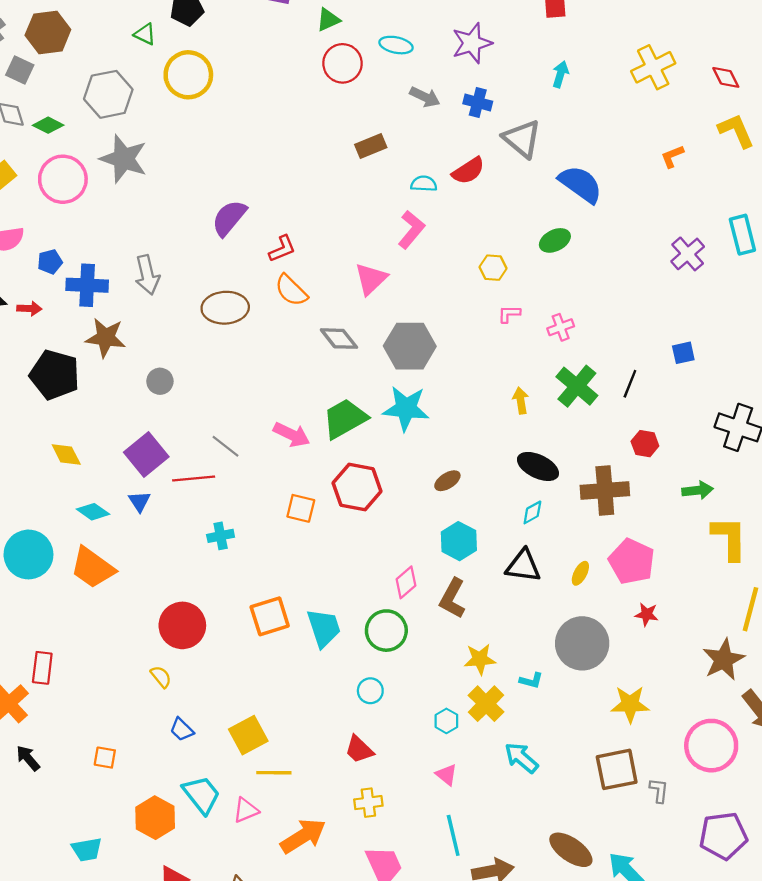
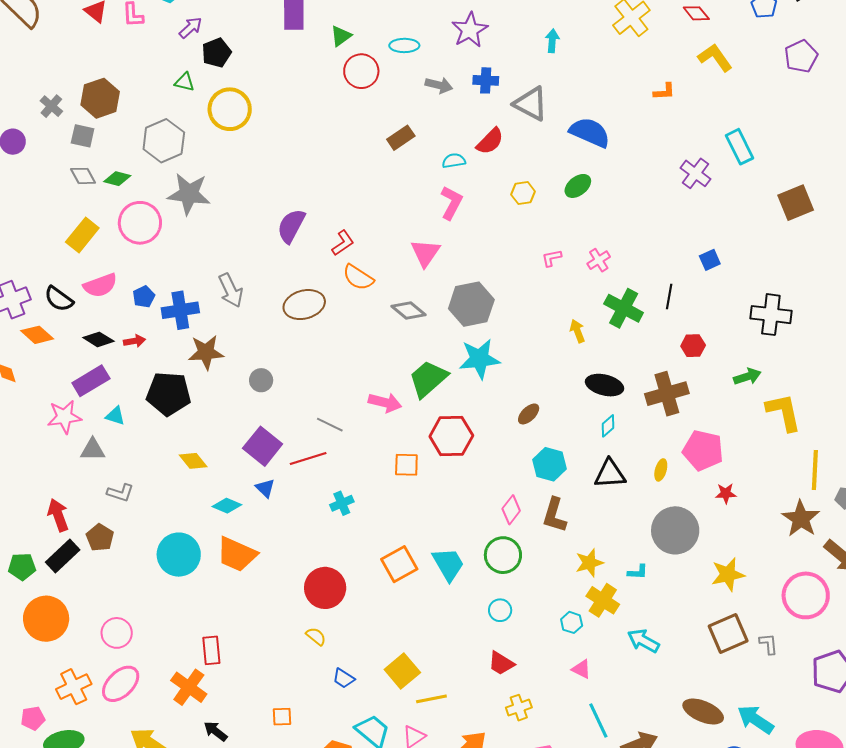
orange L-shape: (672, 156) -> (664, 92), turned -150
yellow hexagon: (493, 268) -> (523, 193), moved

